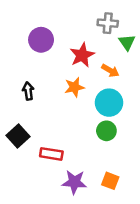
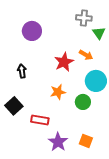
red star: (82, 55) -> (64, 62), moved
orange star: (74, 87) -> (58, 92), moved
cyan circle: (109, 103) -> (96, 81), moved
purple star: (74, 182) -> (58, 142), turned 30

